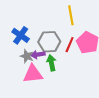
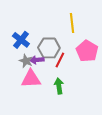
red line: (70, 45) -> (60, 60), moved
green arrow: (51, 63) -> (59, 86), moved

